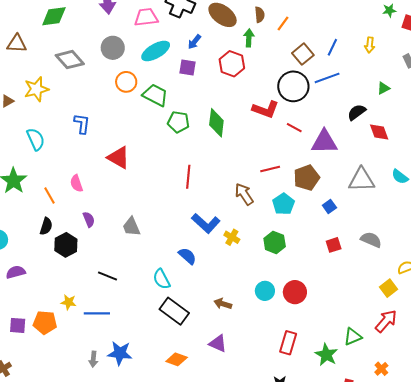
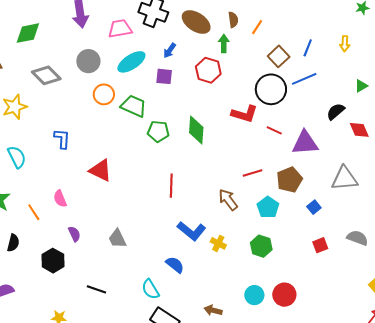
black semicircle: (46, 226) -> (13, 243), moved

